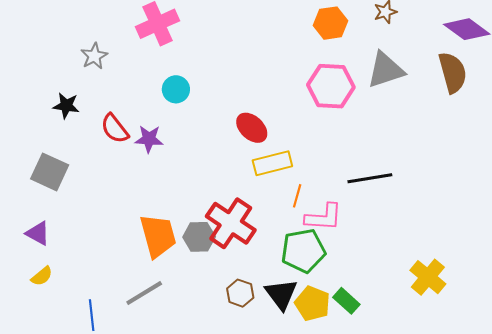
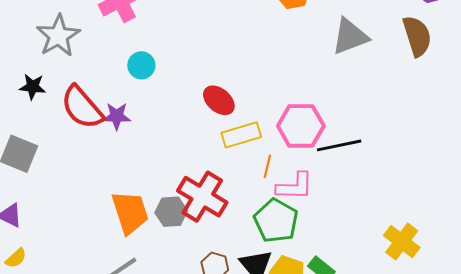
gray star: (94, 56) -> (58, 36), size x1.6
pink hexagon: (331, 86) -> (301, 126), moved
red semicircle: (115, 129) -> (82, 107), size x1.5
green pentagon: (303, 251) -> (276, 221), turned -30

